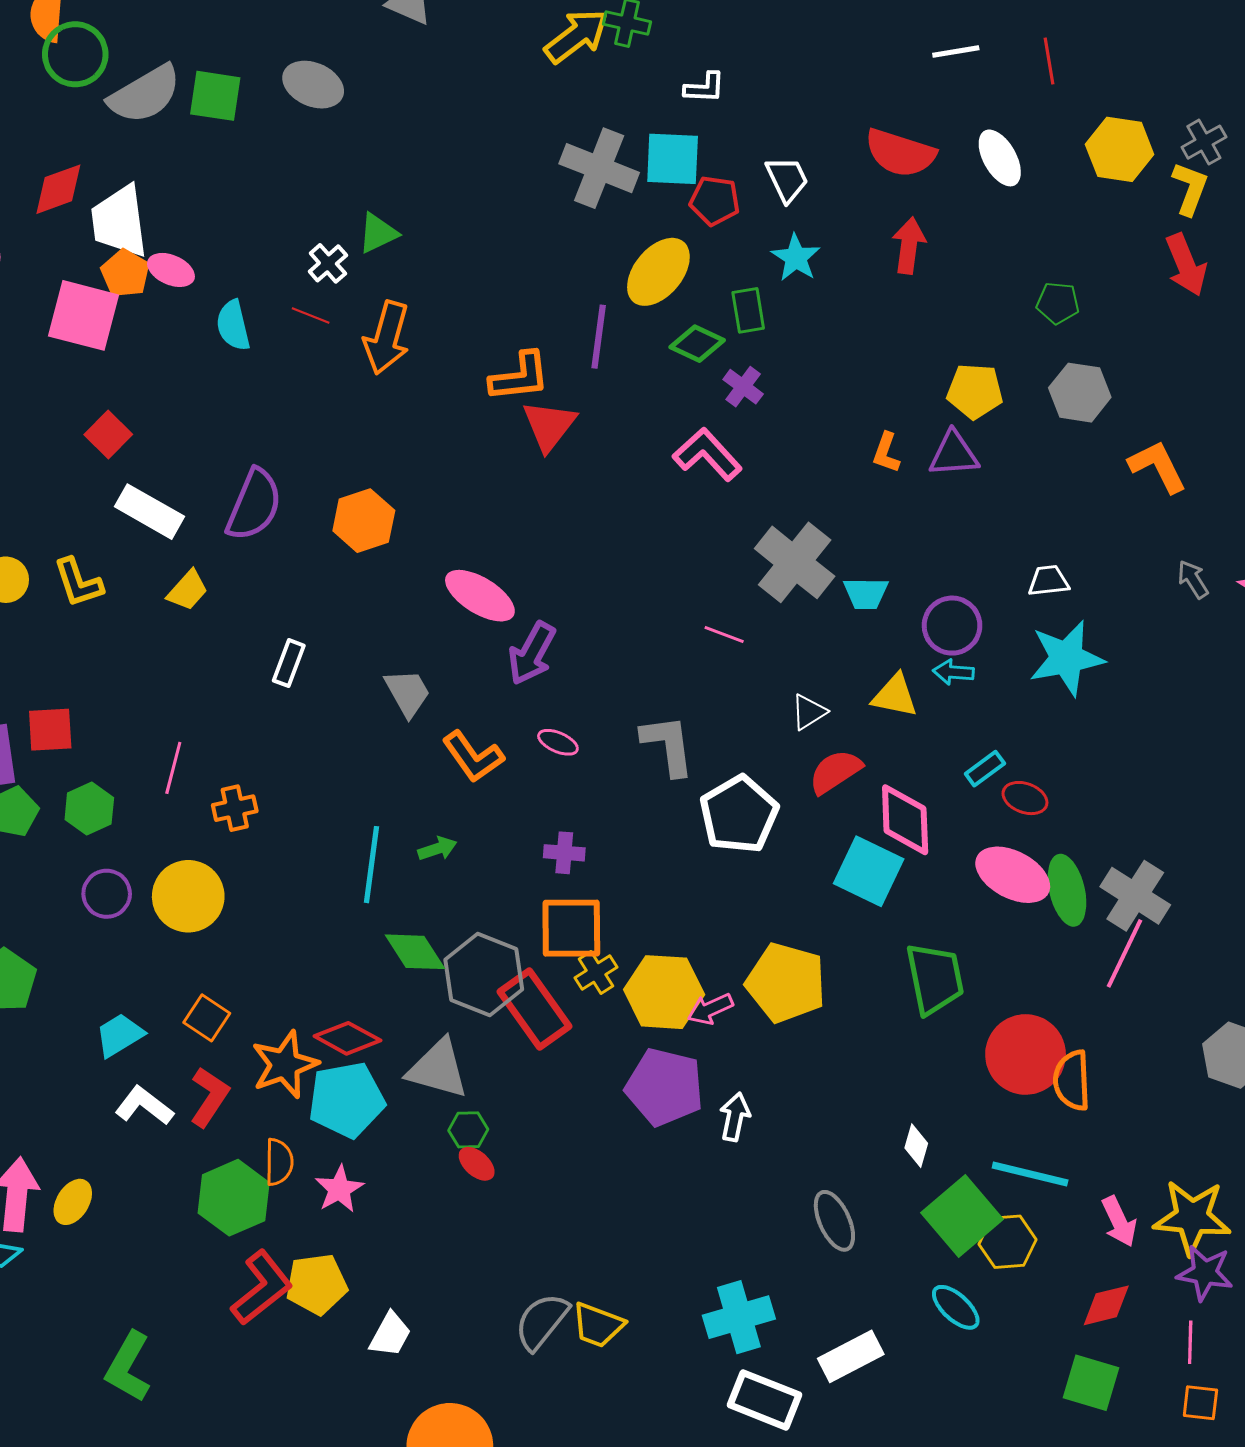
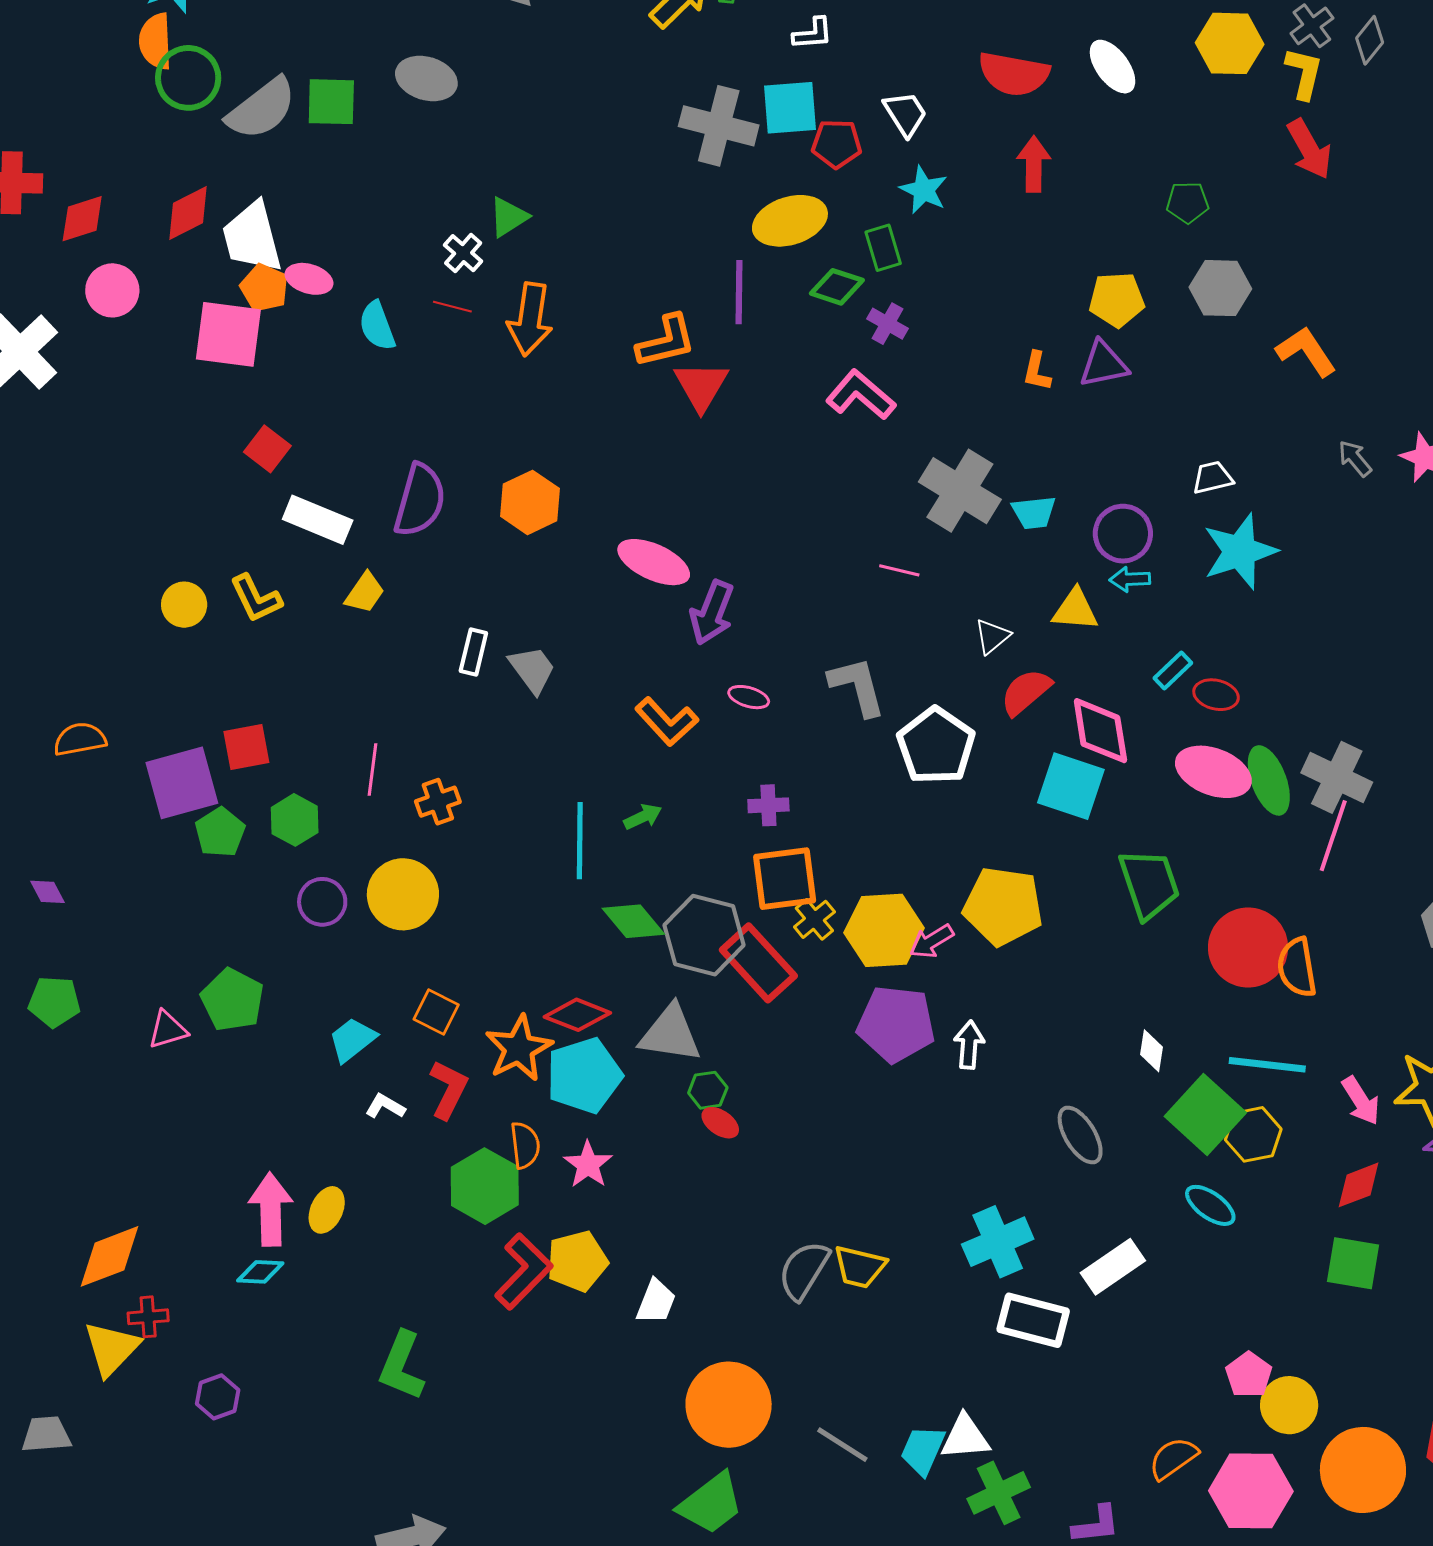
yellow ellipse: (658, 272) -> (790, 221), turned 40
gray trapezoid: (408, 693) -> (532, 669), moved
white L-shape: (144, 1106) -> (385, 1106), size x0.7

